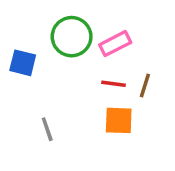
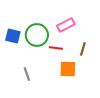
green circle: (72, 37) -> (37, 35), moved
red line: (113, 84) -> (56, 48), moved

